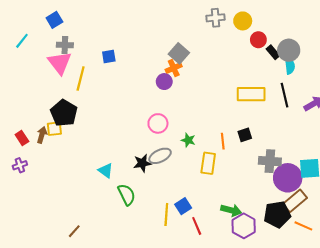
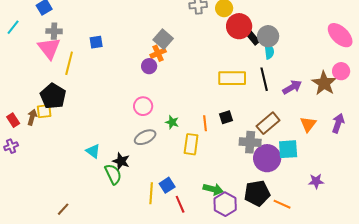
red circle: (258, 40) -> (239, 26), size x1.6
black star: (142, 163) -> (121, 161), moved, turned 30
brown rectangle: (295, 201) -> (268, 123), moved

